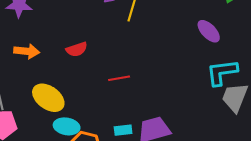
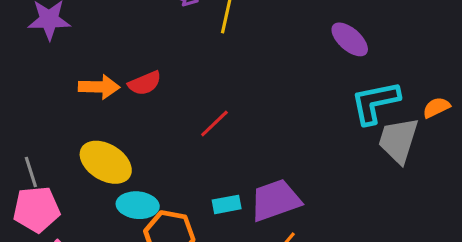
orange arrow: (27, 51) -> (99, 87), moved
red line: (119, 78) -> (214, 124), turned -30

